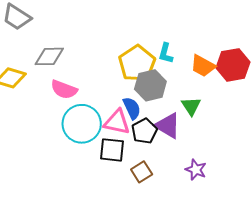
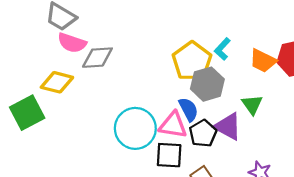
cyan L-shape: (166, 53) -> (222, 49), turned 30
pink semicircle: (64, 89) -> (72, 43), moved

